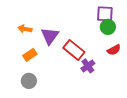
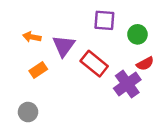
purple square: (105, 14) -> (104, 20), moved
purple cross: (88, 66) -> (127, 84), moved, size x1.5
gray circle: (29, 81) -> (28, 112), moved

